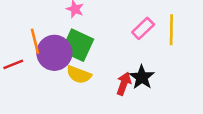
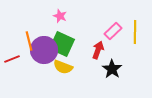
red arrow: (124, 84) -> (98, 50), moved

